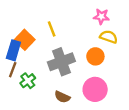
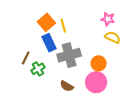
orange square: (25, 40) -> (46, 22), moved
blue rectangle: (13, 50) -> (49, 43), moved, turned -48
orange circle: (95, 56) -> (99, 63), moved

